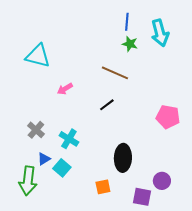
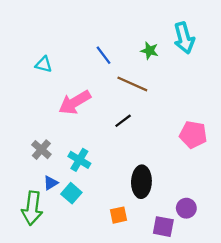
blue line: (127, 22) -> (104, 55), moved, turned -42
cyan triangle: (38, 56) -> (44, 64), size x0.6
pink arrow: (65, 89) -> (75, 102), size x1.8

